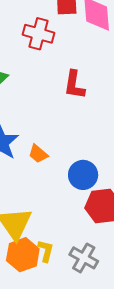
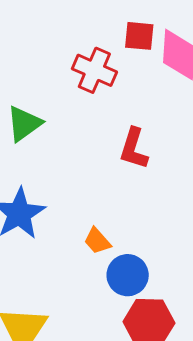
orange trapezoid: (38, 154) -> (97, 241), moved

